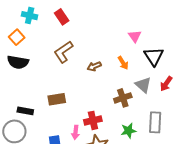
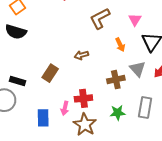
brown L-shape: (63, 52) -> (100, 18), moved
brown arrow: (94, 66) -> (81, 55), moved
brown rectangle: (57, 99) -> (50, 73), turned -54

